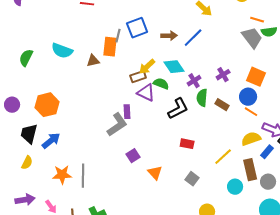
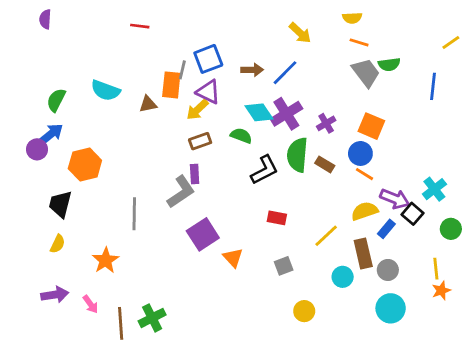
orange line: (257, 20) -> (359, 42), moved
yellow arrow: (147, 67) -> (197, 110), moved
brown rectangle: (138, 77) -> (200, 141), moved
purple cross: (194, 81) -> (286, 114), moved, size x1.6
purple triangle: (146, 93) -> (208, 92), moved
green semicircle: (202, 98) -> (297, 155), size x1.4
purple circle: (12, 105) -> (37, 149), moved
blue arrow: (51, 141) -> (51, 134), moved
purple square: (133, 156) -> (203, 234), size x1.6
orange star: (62, 175) -> (106, 260), turned -30
gray line: (83, 176) -> (134, 214), moved
gray square: (192, 179) -> (284, 266), turned 32

